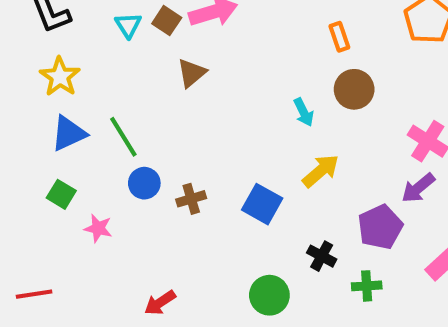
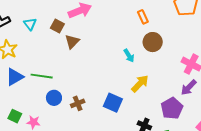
brown square: (167, 21) -> (57, 26), moved
cyan triangle: (128, 25) -> (30, 24), moved
green line: (123, 137) -> (42, 76), turned -45
green square: (61, 194) -> (15, 116), moved

